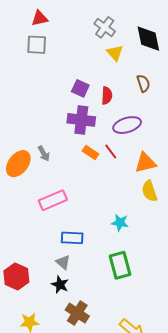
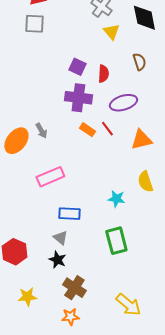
yellow semicircle: (149, 191) -> (145, 182), moved

